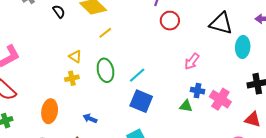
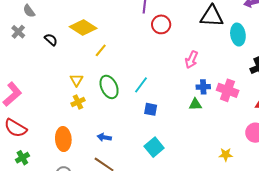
yellow triangle: (75, 56) -> (77, 80), turned 40
blue square: (141, 101) -> (151, 109), size x0.6

